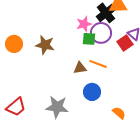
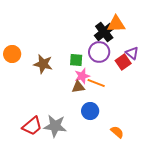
pink star: (84, 24) -> (82, 76), moved
green square: (89, 39) -> (76, 60), moved
orange circle: (14, 44) -> (12, 54), moved
red trapezoid: (16, 107) -> (32, 126), moved

